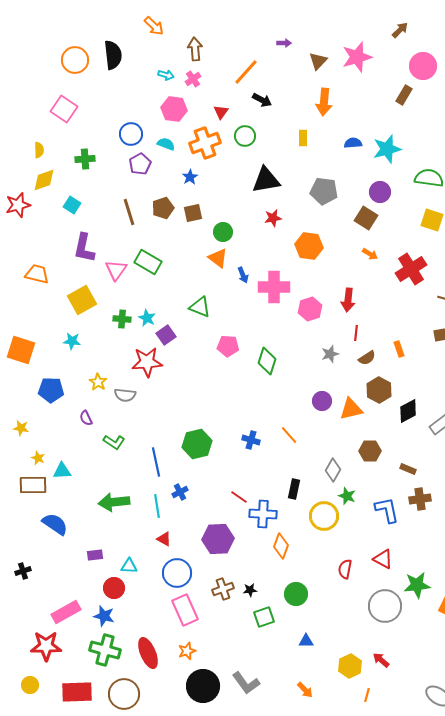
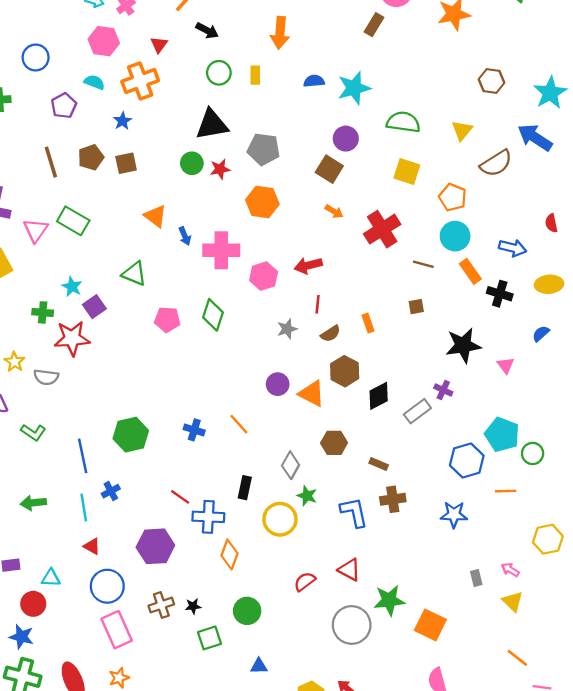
blue circle: (131, 134) -> (36, 58), moved
green circle: (245, 136) -> (219, 73), moved
gray pentagon: (324, 191) -> (264, 149), moved
green circle: (223, 232) -> (192, 163), moved
red arrow: (348, 300) -> (308, 265), turned 70
green cross: (122, 319) -> (43, 312), moved
green diamond: (267, 361) -> (213, 315), moved
orange triangle: (351, 409) -> (312, 394), turned 40
green arrow: (114, 502) -> (33, 503), size x0.7
red semicircle: (345, 569) -> (305, 582), turned 42

